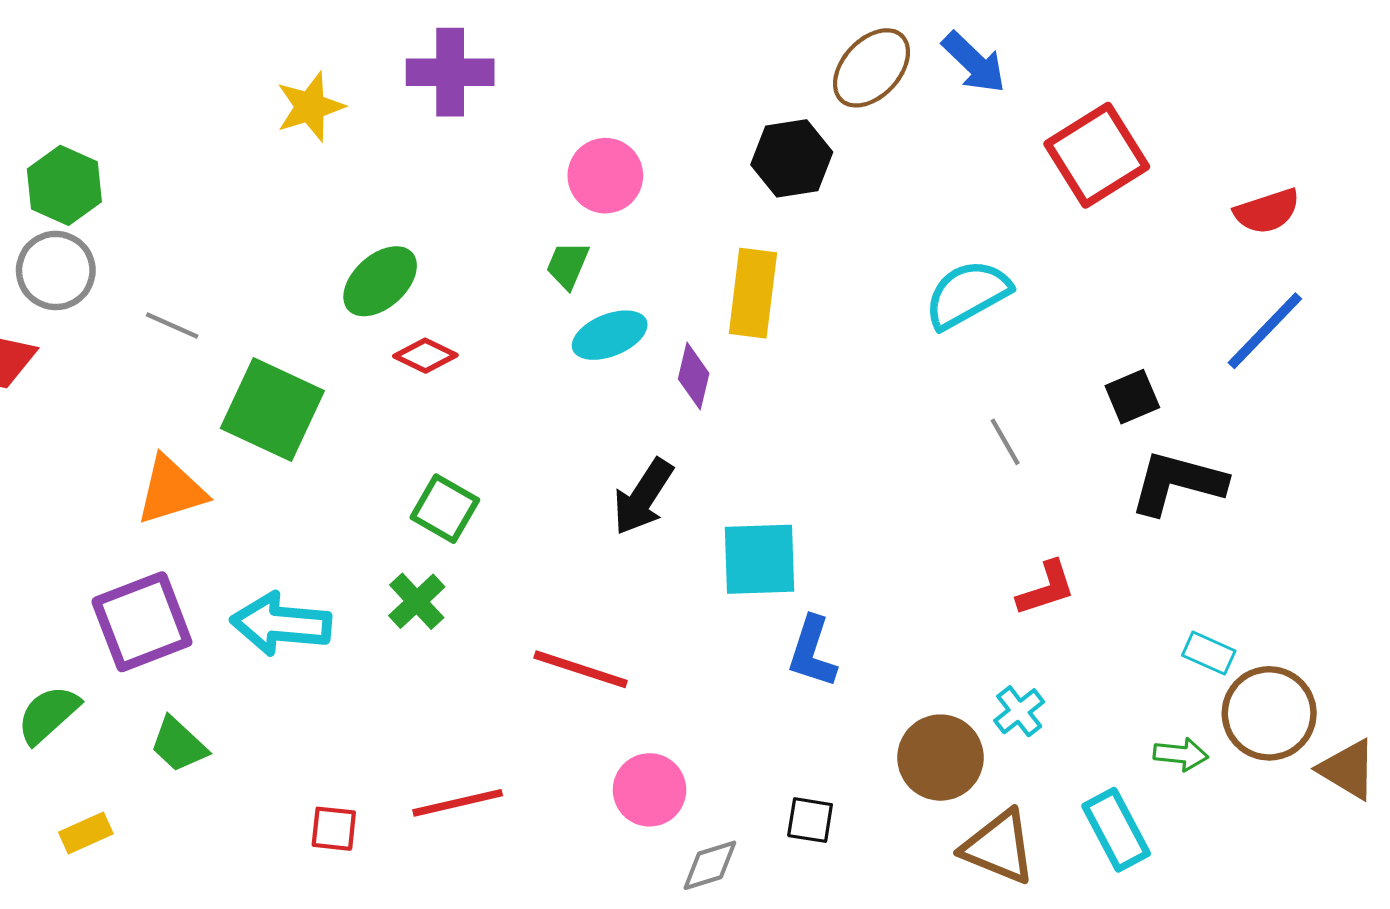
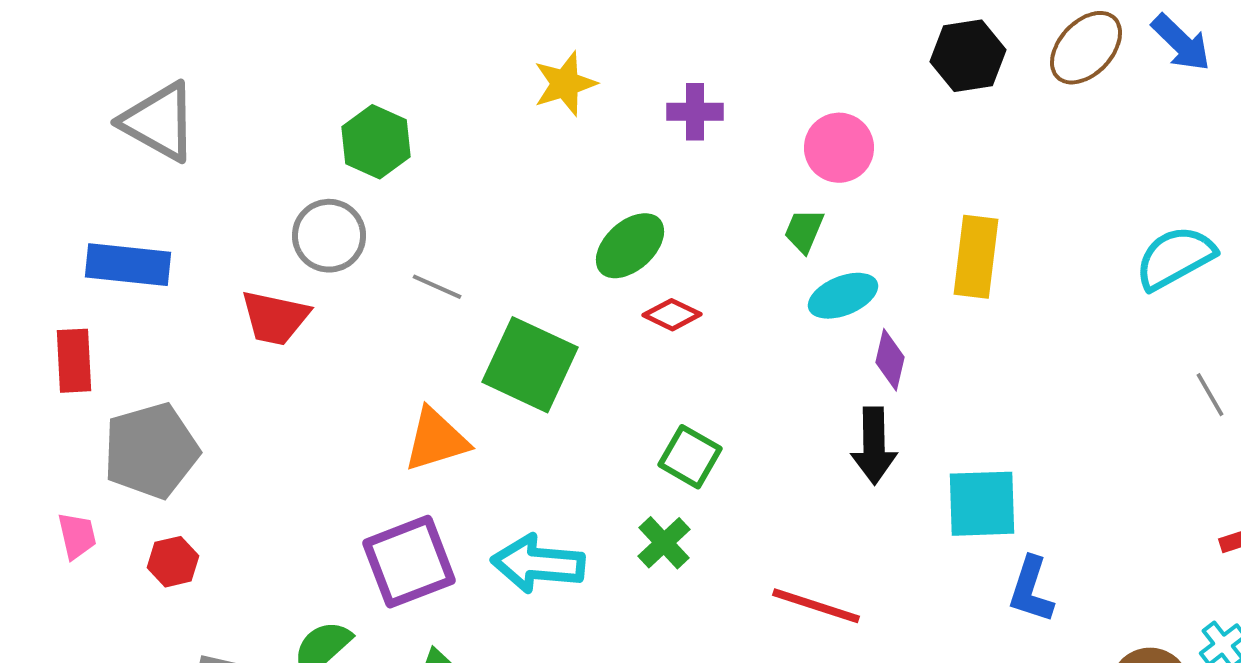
purple cross: (450, 72) -> (695, 112), moved, size x0.7
black hexagon: (792, 158) -> (968, 56), moved
green hexagon: (64, 185) -> (376, 142), moved
purple diamond: (694, 376) -> (890, 360), moved
black arrow: (643, 497) -> (874, 446), turned -34

